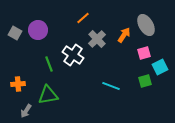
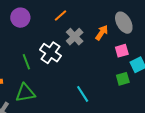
purple circle: (38, 30) -> (20, 18), moved
cyan line: (111, 86) -> (83, 94), moved, turned 36

